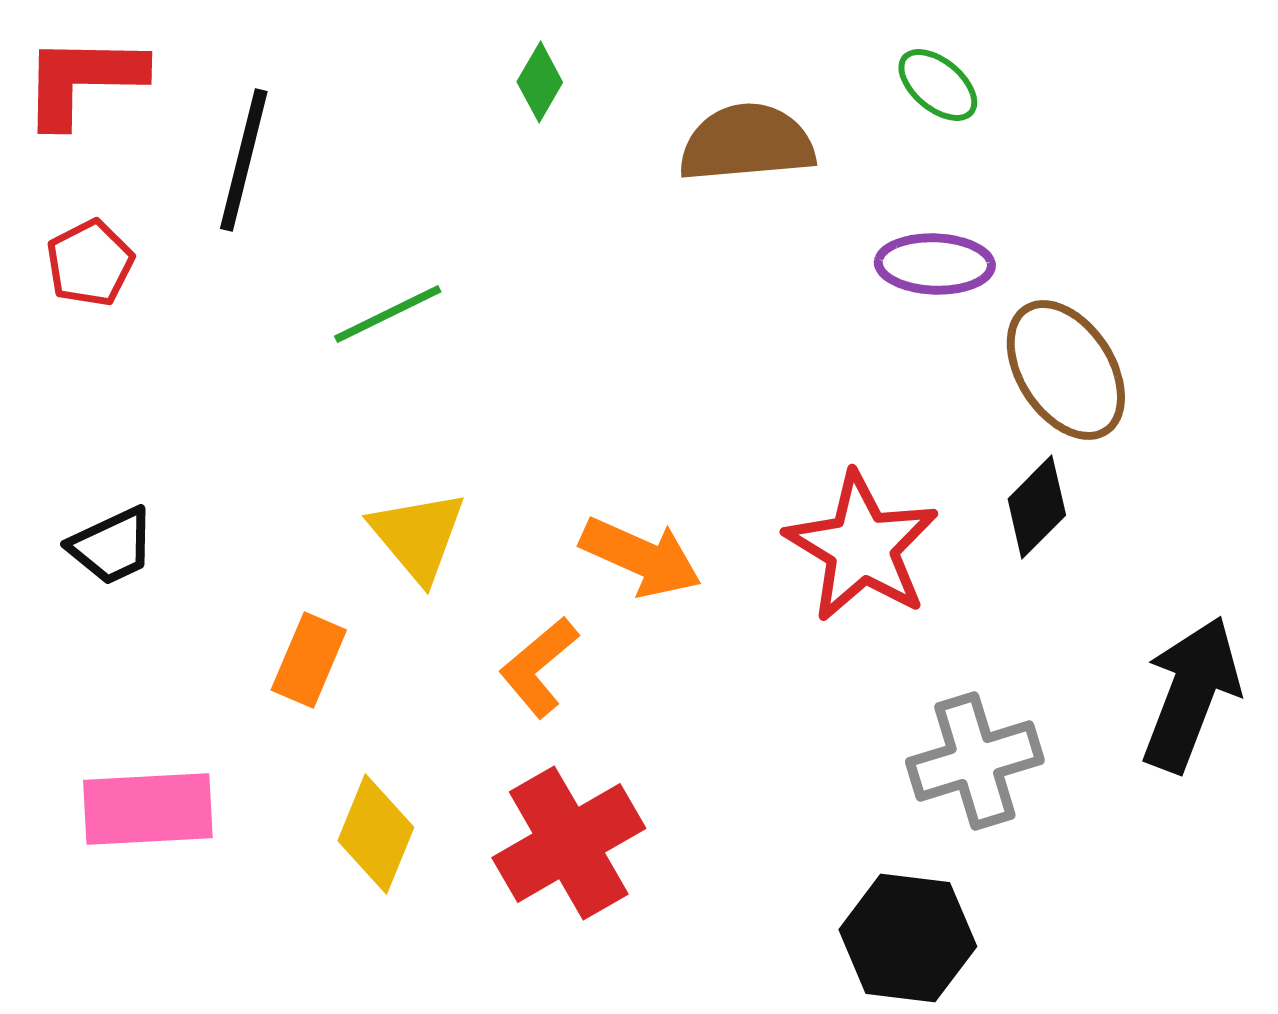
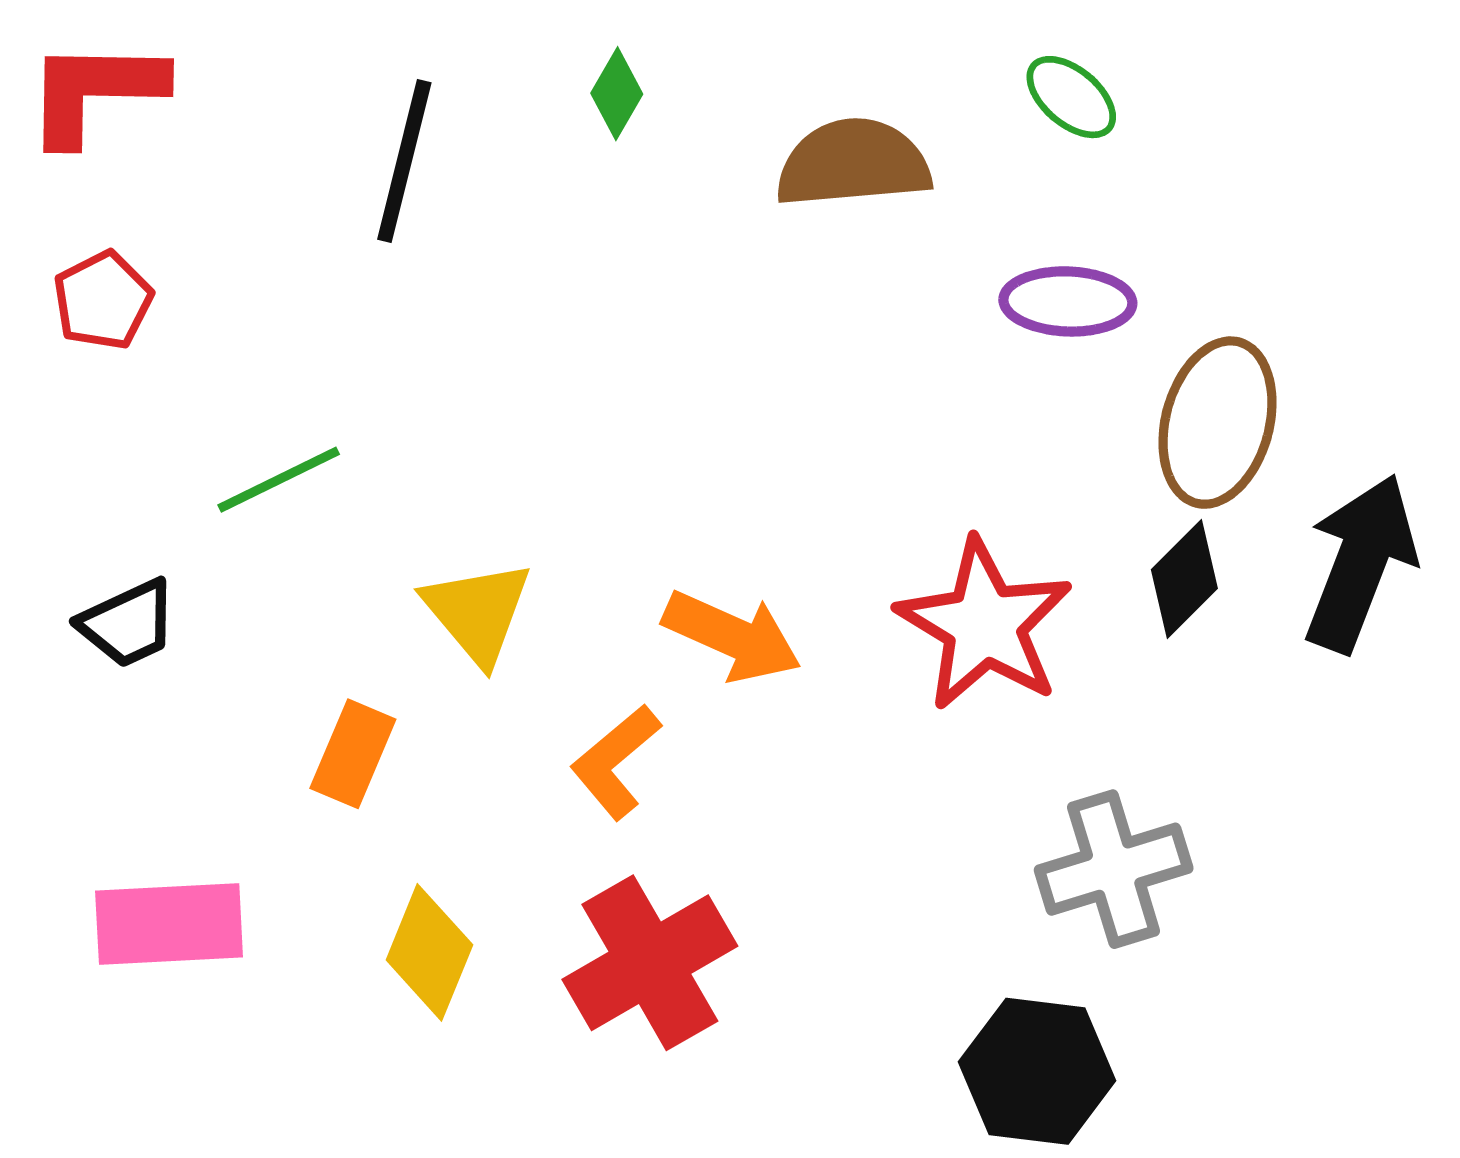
black line: (244, 160) -> (404, 161), moved
green line: (388, 314) -> (279, 480), moved
brown ellipse: (1066, 370) -> (1217, 423), turned 48
black arrow: (1191, 694) -> (1360, 563), moved

